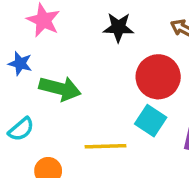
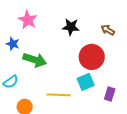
cyan square: (151, 121) -> (86, 82), turned 30

